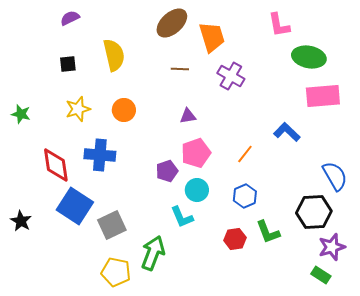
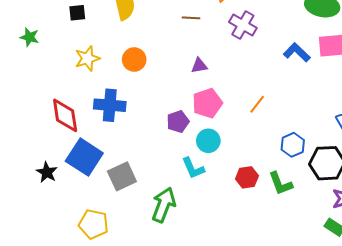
green star: (21, 114) -> (29, 37), moved
blue L-shape: (287, 132) -> (297, 52), moved
blue hexagon: (245, 196) -> (293, 145), moved
black star: (21, 221) -> (47, 172), moved
red hexagon: (235, 239) -> (247, 177), moved
yellow pentagon: (116, 272) -> (93, 224), moved

